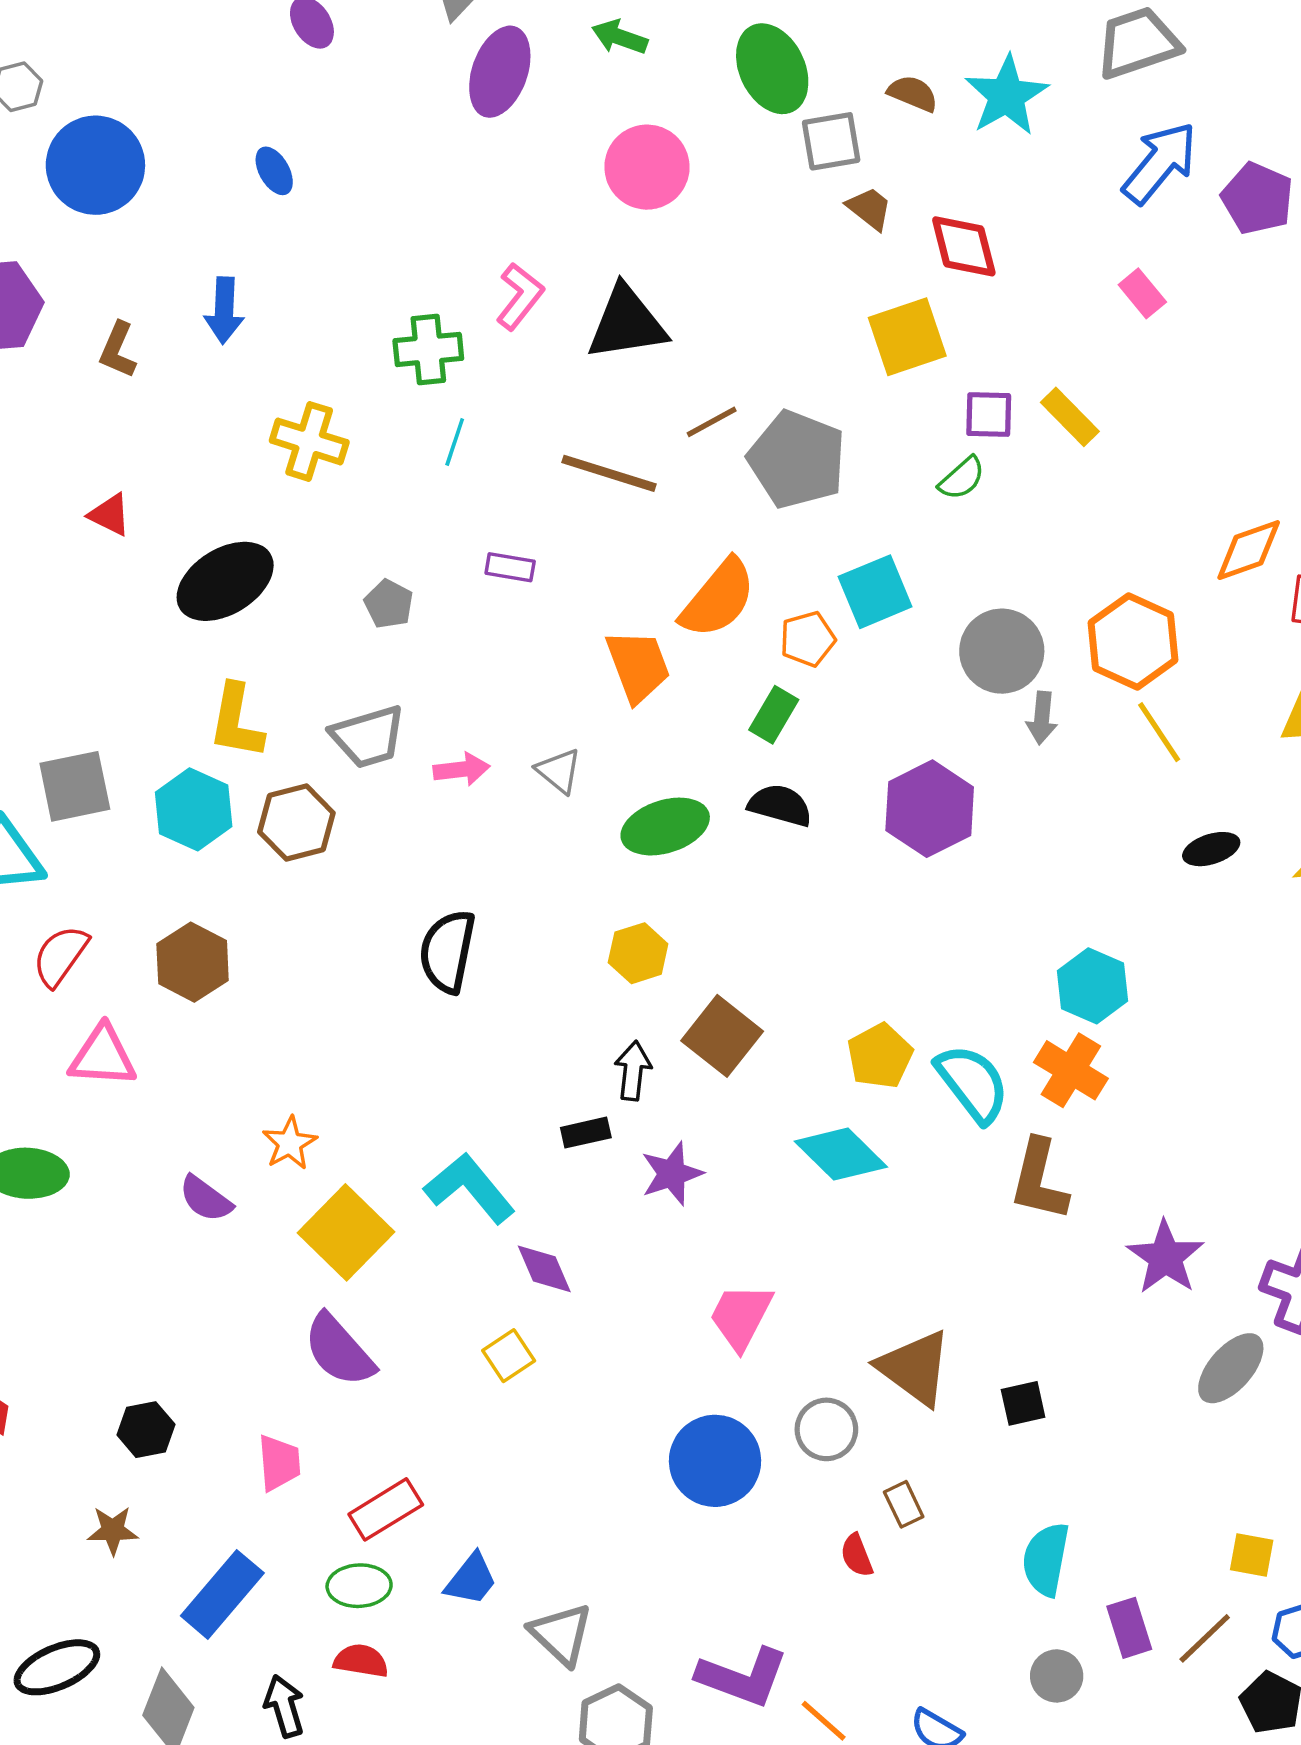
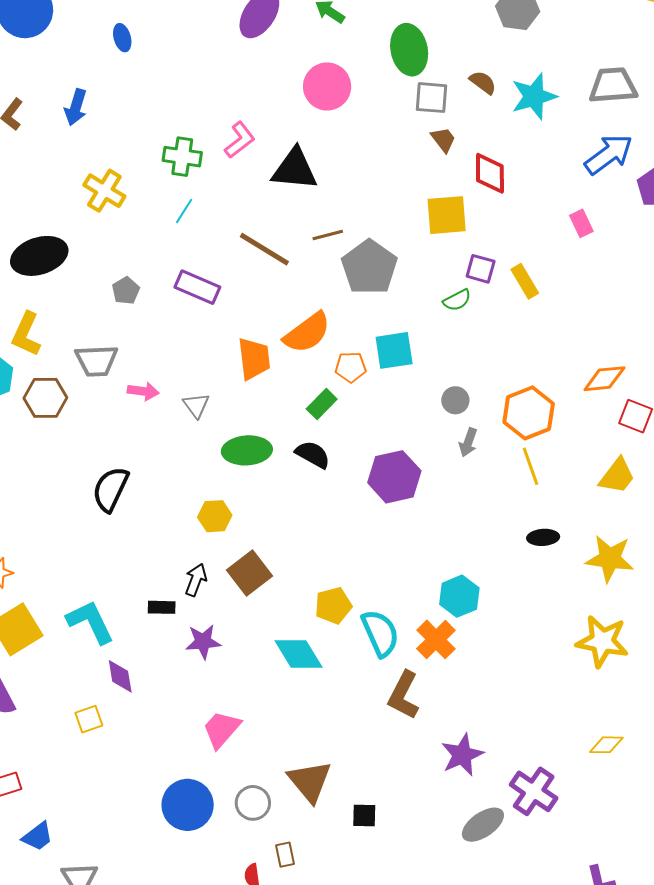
purple rectangle: (510, 567) -> (197, 287), size x1.6
gray circle: (1002, 651) -> (455, 400), size x0.6

